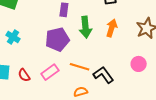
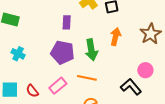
green arrow: (85, 27) -> (91, 50), moved
purple pentagon: (57, 39) -> (62, 53), turned 30
black L-shape: (103, 75) -> (131, 87), moved

